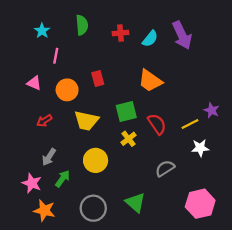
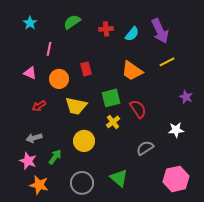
green semicircle: (82, 25) -> (72, 22), turned -120
cyan star: (42, 31) -> (30, 23), moved
yellow line: (190, 124) -> (167, 62), moved
gray arrow: (49, 157) -> (34, 138), moved, turned 42

